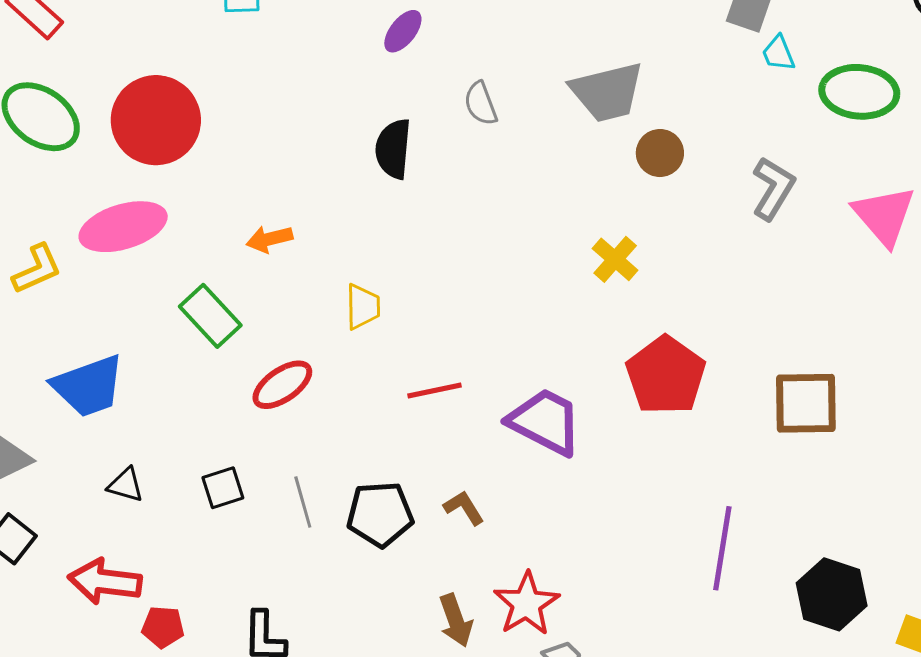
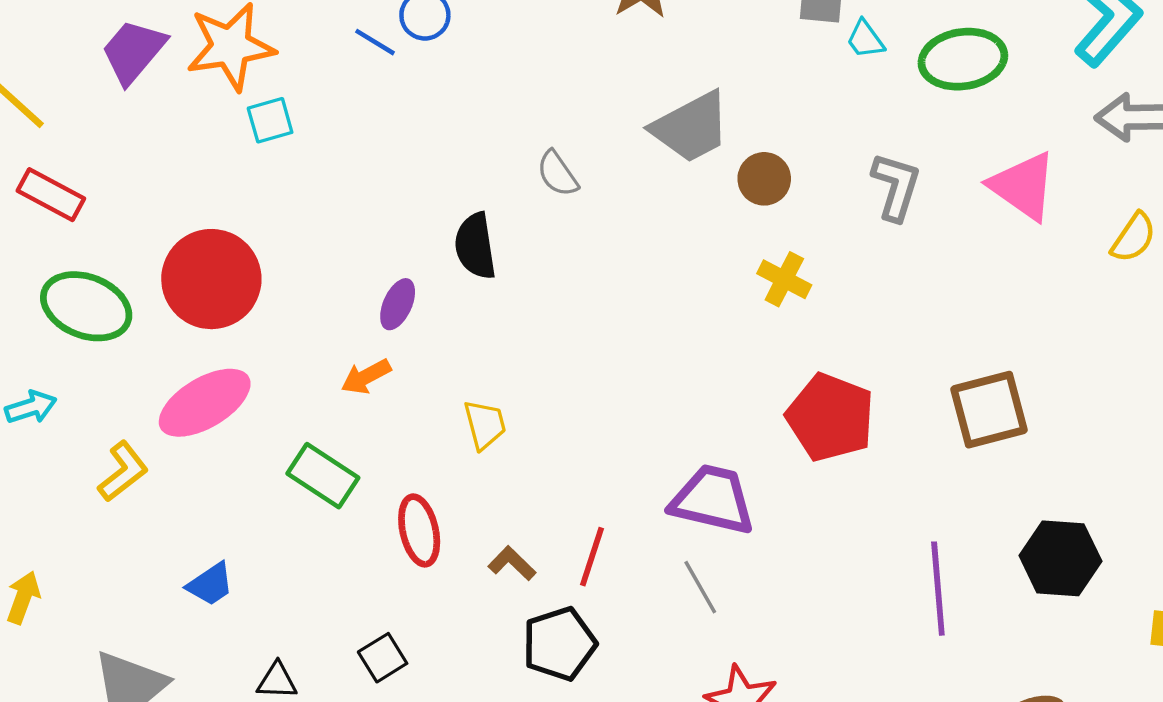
purple ellipse: (403, 31) -> (398, 304), moved
yellow cross: (615, 259) -> (784, 279), moved
red ellipse: (282, 385) -> (419, 530), turned -54
blue trapezoid: (88, 386) -> (210, 584), size x0.6
red line: (434, 391) -> (592, 557), moved, turned -46
gray line: (303, 502) -> (700, 587), moved
brown L-shape: (464, 508) -> (512, 563), moved
black hexagon: (832, 594) -> (1060, 558), moved

